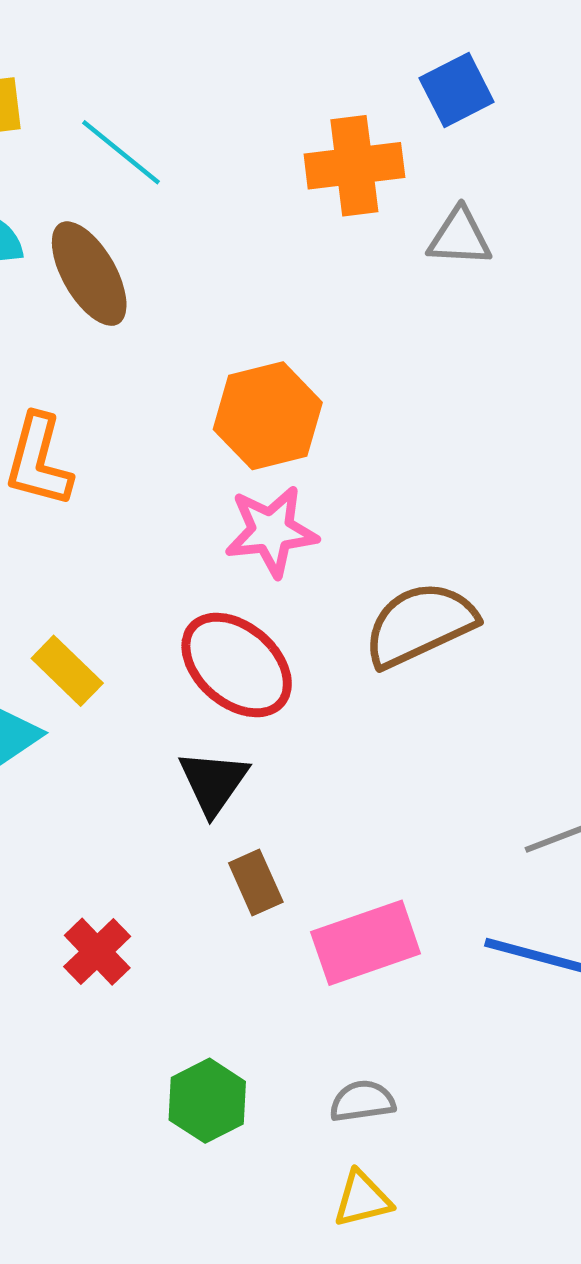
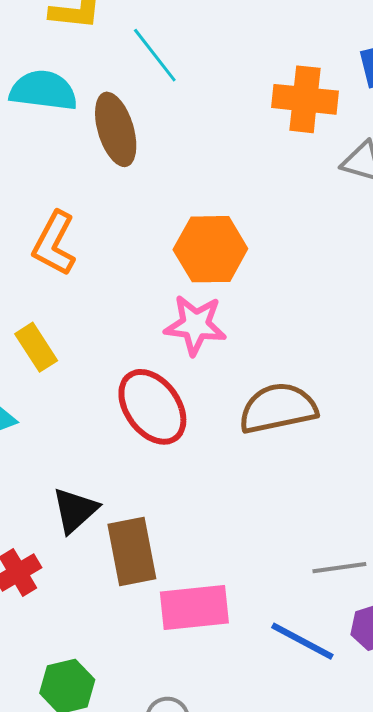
yellow rectangle: (67, 671) -> (36, 347), moved
black triangle: (213, 782) -> (75, 510), moved
brown rectangle: (256, 882) -> (132, 552), size x1.6

